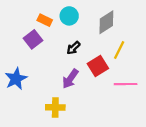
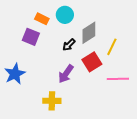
gray diamond: (106, 22) -> (89, 33), moved
purple square: (33, 39) -> (31, 37), turned -30

